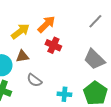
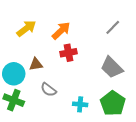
yellow arrow: (20, 31) -> (26, 28), moved
red cross: (53, 45) -> (69, 53), turned -35

